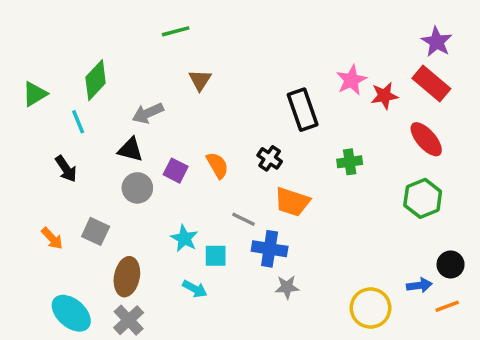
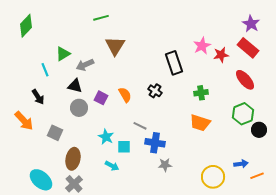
green diamond: (96, 80) -> (26, 26), moved
brown triangle: (200, 80) -> (115, 46), size x1.5
green triangle: (35, 94) -> (63, 54), moved
orange trapezoid: (292, 202) -> (200, 123), moved
orange arrow: (52, 238) -> (24, 121), moved, size x1.5
black circle: (451, 264) -> (259, 130), moved

